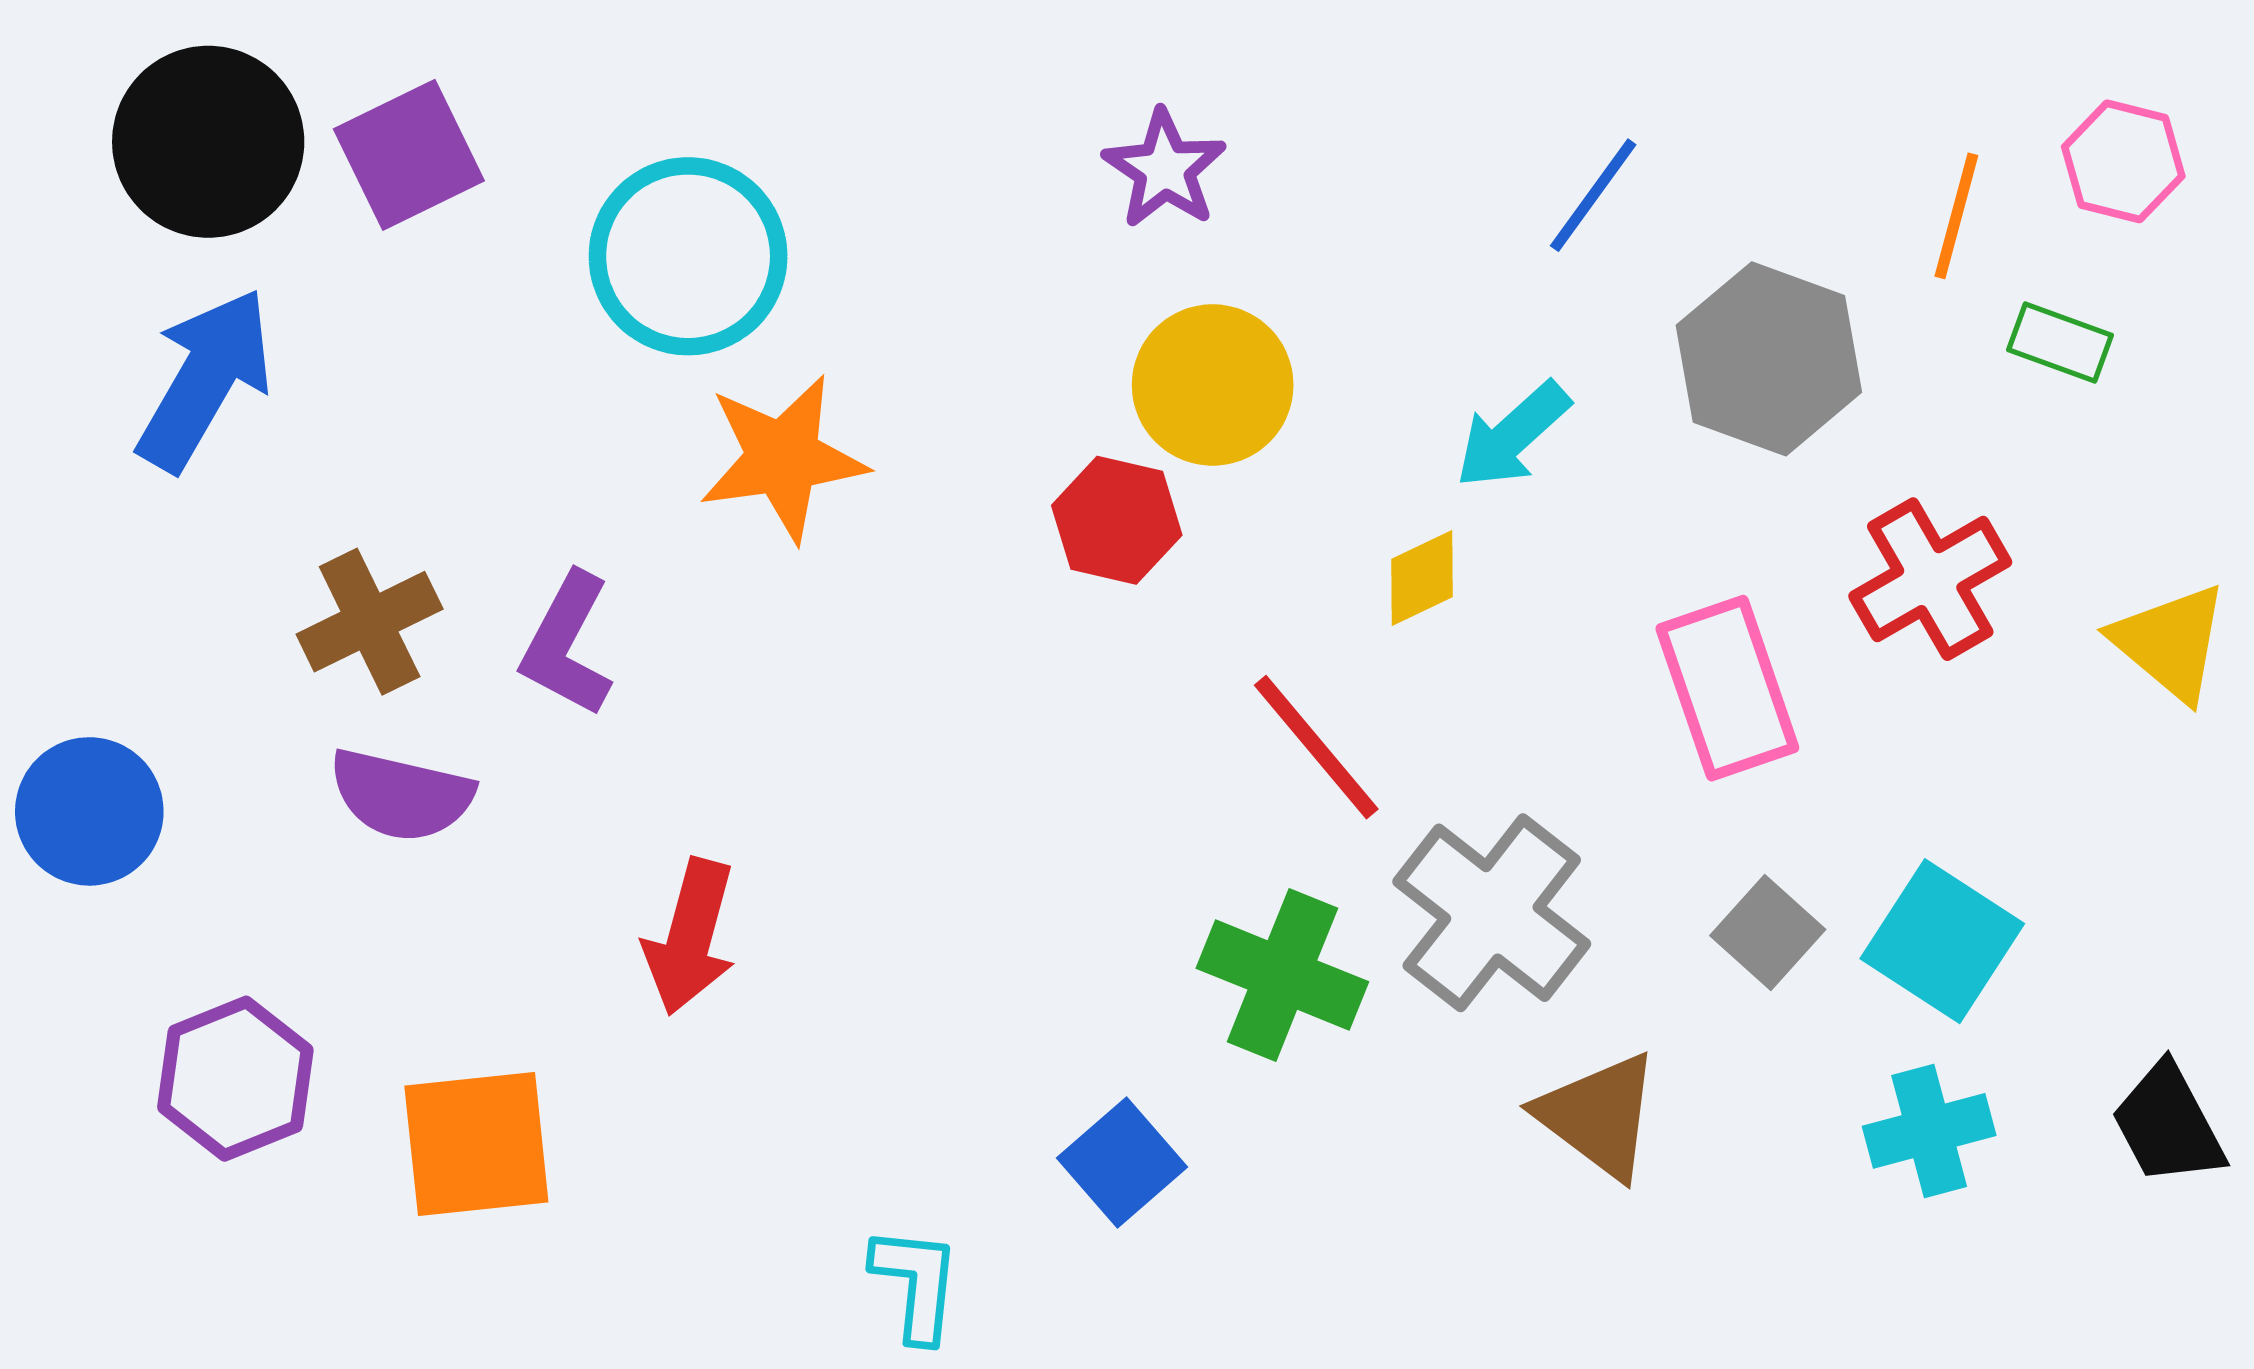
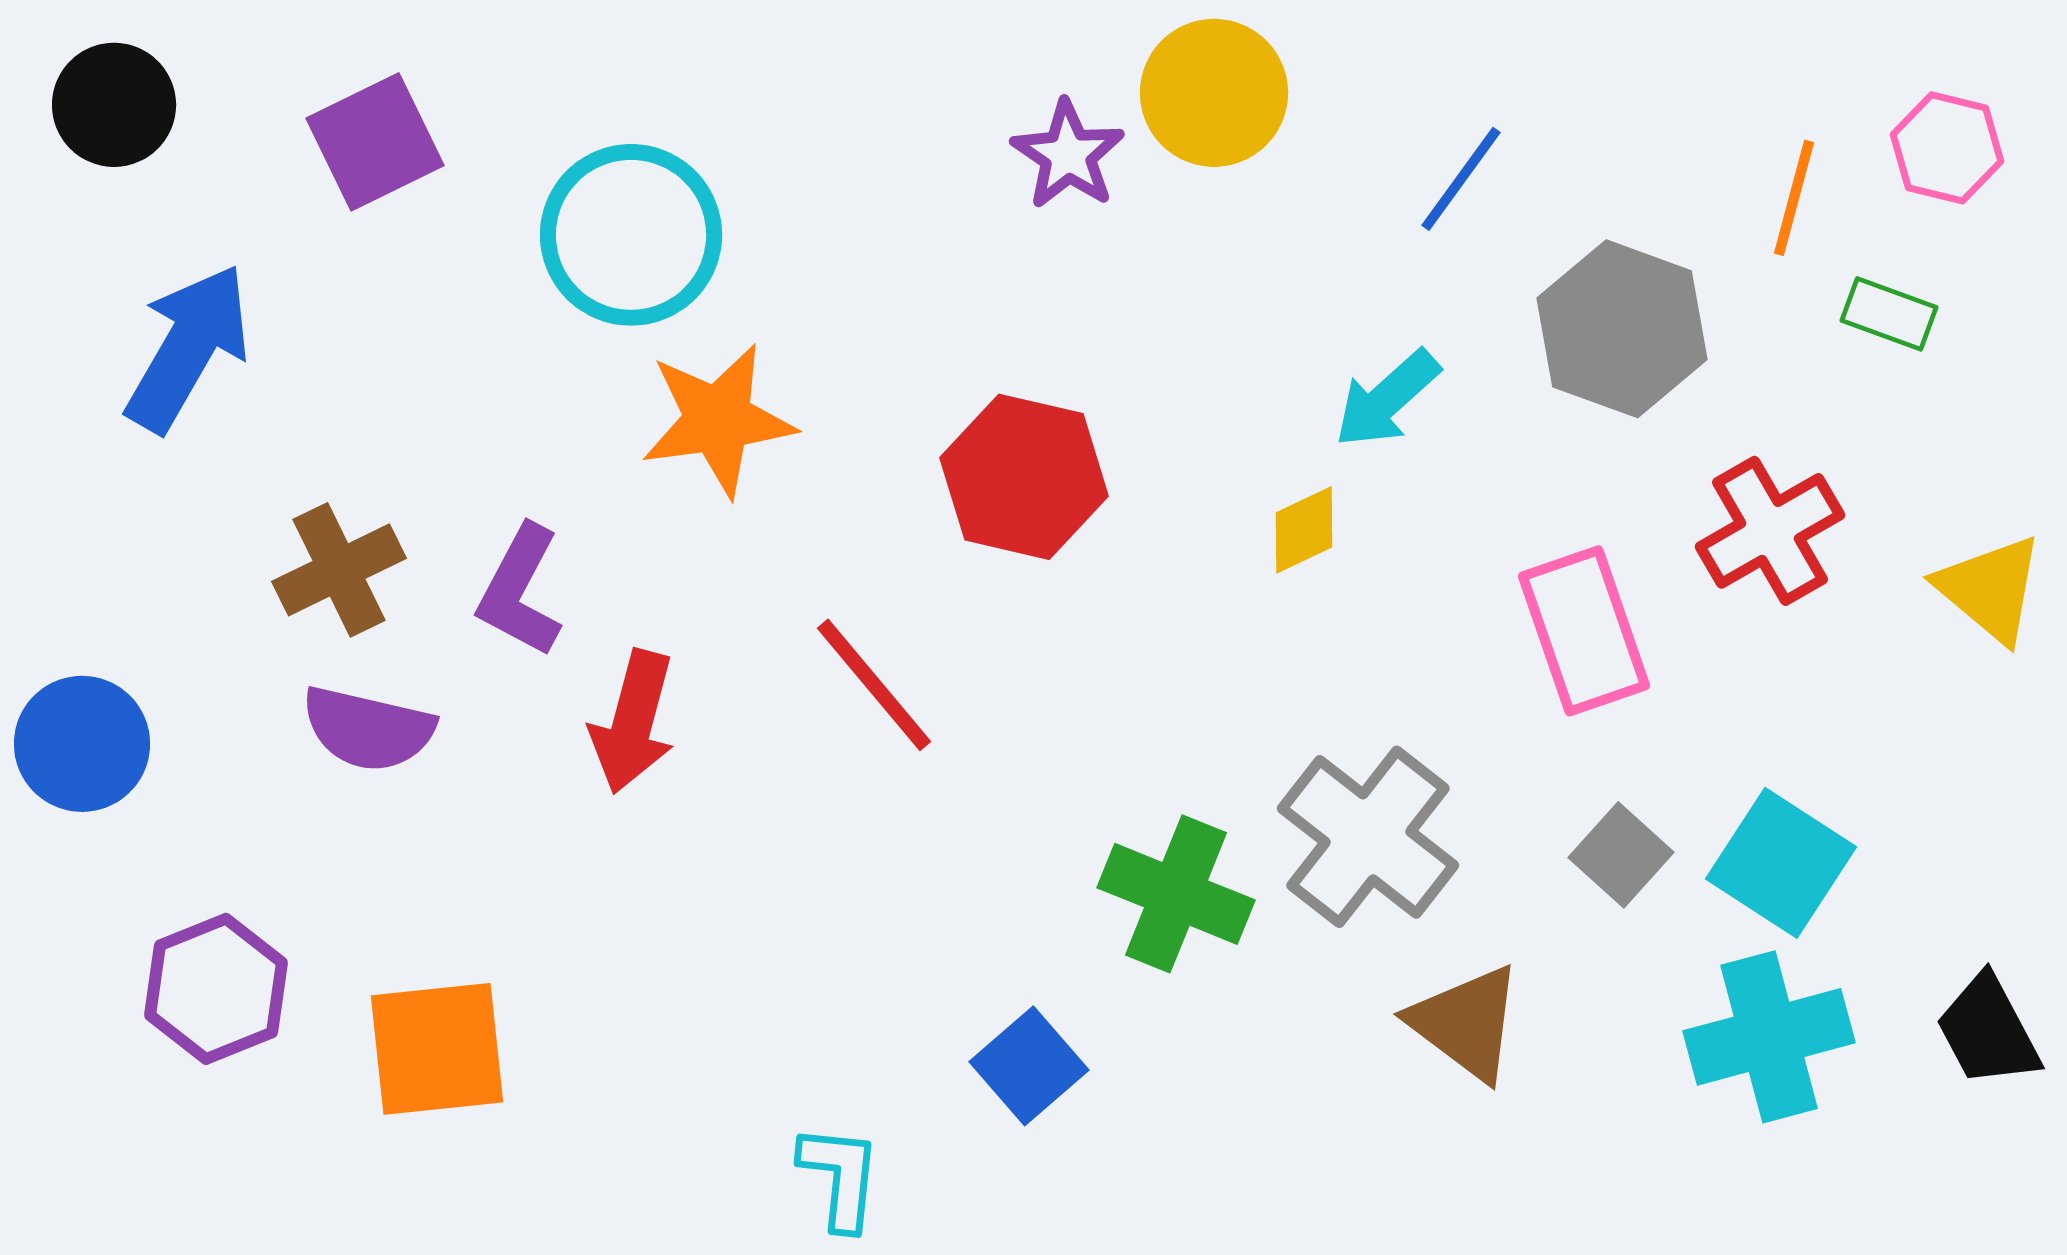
black circle: (208, 142) -> (114, 105), moved, size x0.7
yellow circle: (1213, 385) -> (1214, 93), moved
red hexagon: (1117, 520) -> (1024, 477), size x1.4
red line: (1316, 747) -> (874, 685), moved
red arrow: (690, 937) -> (633, 722), moved
cyan cross: (1929, 1131) -> (1769, 1037), size x1.4

